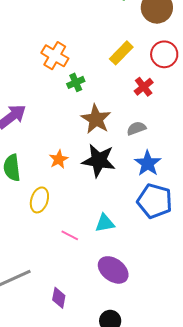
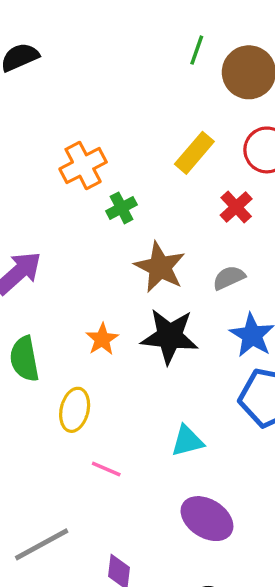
orange cross: (55, 56) -> (83, 165), turned 36
pink line: (70, 235) -> (106, 469), moved

